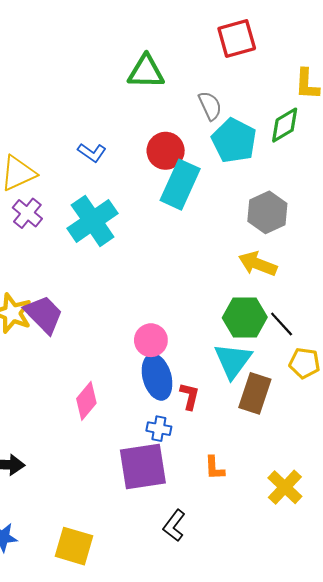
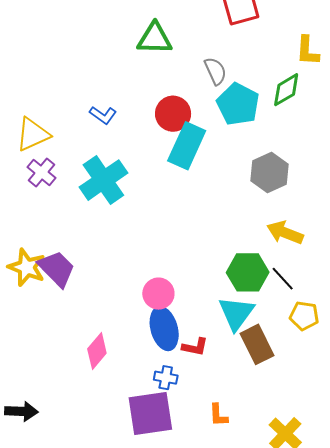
yellow arrow: (258, 264) -> (285, 233), moved
brown rectangle: (255, 393) -> (257, 344), turned -45
red L-shape: (190, 396) -> (195, 347), turned 88

